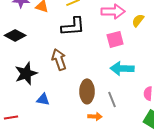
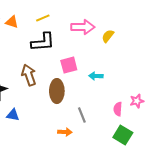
pink square: (115, 39) -> (69, 65), moved
cyan arrow: (122, 68) -> (96, 76), moved, size x0.6
brown ellipse: (87, 91) -> (57, 91), moved

